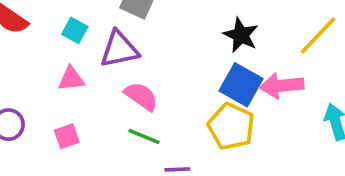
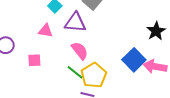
black star: (241, 35) -> (156, 31), moved
yellow pentagon: (231, 126) -> (94, 75), moved

